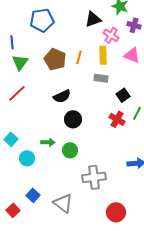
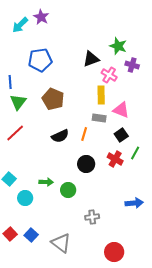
pink triangle: (132, 55) -> (121, 110), moved
orange line: (79, 57) -> (84, 134), moved
black circle: (73, 119) -> (86, 164), moved
gray cross: (94, 177) -> (92, 217), size x0.6
red square: (13, 210) -> (10, 234), moved

